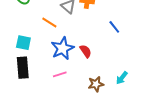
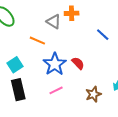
cyan square: (23, 43) -> (15, 65), turned -35

